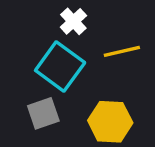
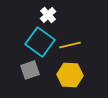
yellow line: (122, 51) -> (70, 45), moved

